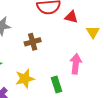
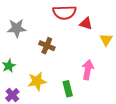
brown cross: (33, 42) -> (47, 46), turned 35

